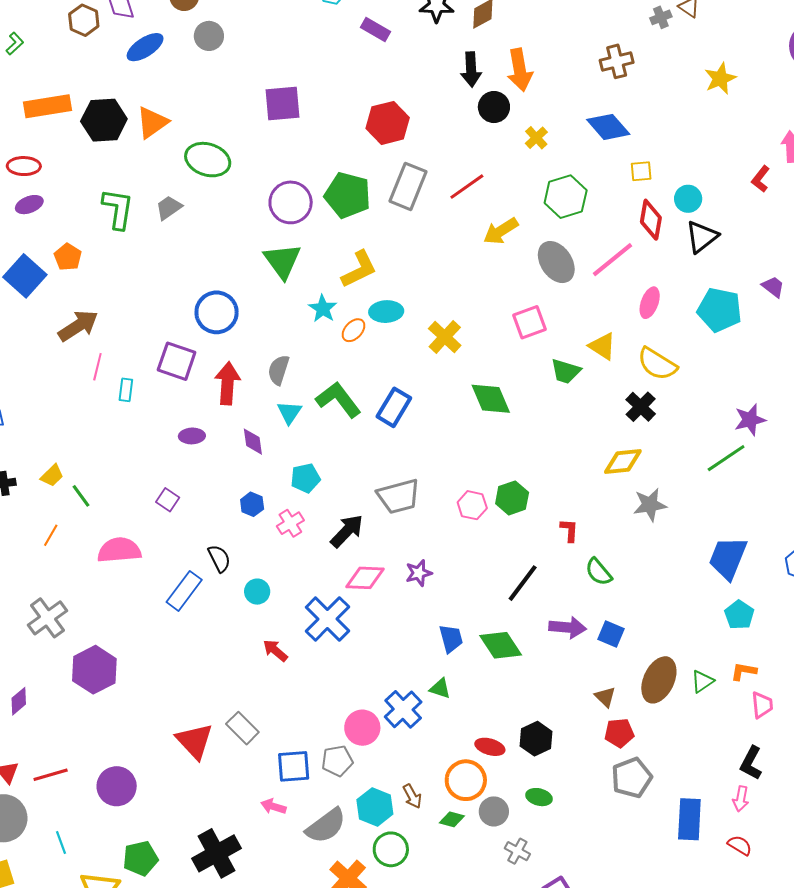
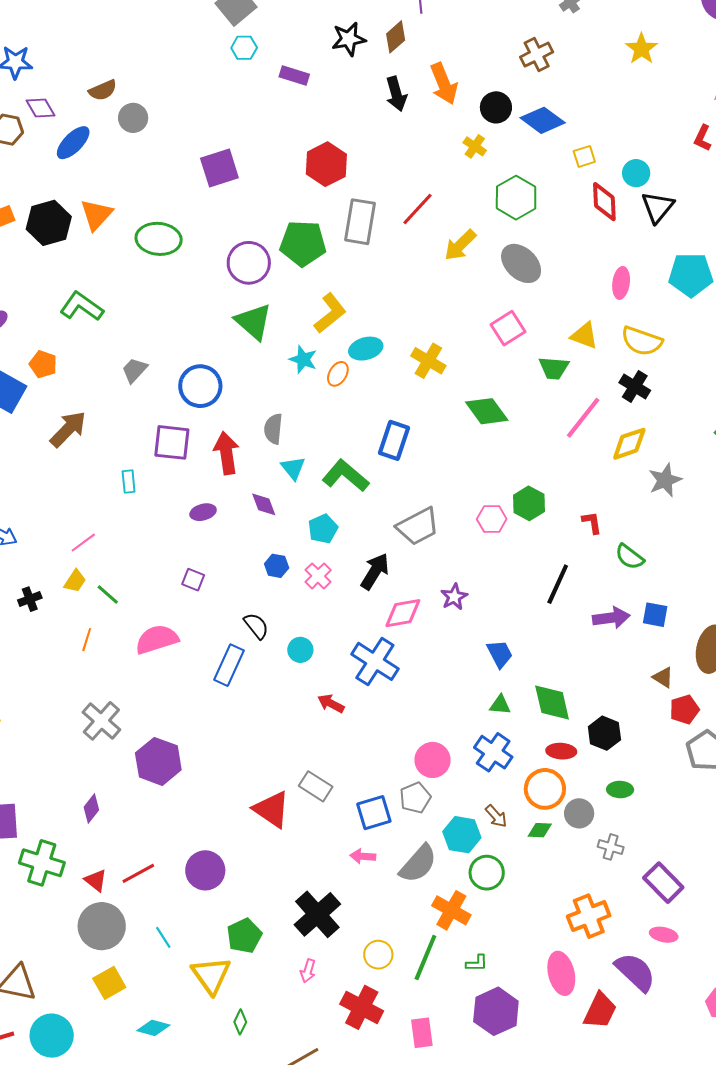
black circle: (494, 107) -> (496, 107), moved
gray trapezoid: (169, 208) -> (135, 370), moved
green L-shape: (118, 209) -> (82, 306), turned -51
pink line: (612, 260) -> (583, 418), moved
pink line: (97, 367) -> (83, 543), moved, turned 52
green L-shape: (338, 400) -> (346, 476), moved
green diamond: (501, 645) -> (552, 702), moved, turned 33
blue cross: (403, 709) -> (493, 752), moved

